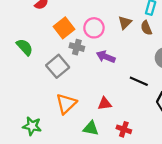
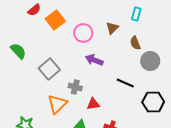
orange square: (64, 28) -> (55, 20), moved
brown semicircle: (146, 28) -> (135, 43), moved
gray cross: (77, 47) -> (75, 87), moved

